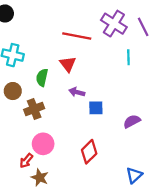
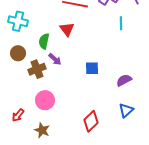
purple arrow: (77, 92) -> (55, 59), moved, turned -152
red diamond: (89, 152) -> (91, 121), moved
red arrow: (26, 161) -> (18, 115), moved
blue triangle: (134, 175) -> (126, 110), moved

